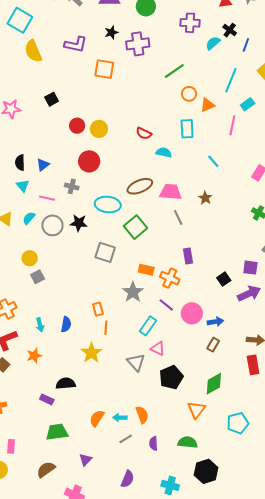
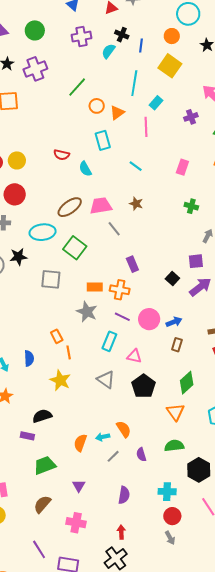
cyan semicircle: (164, 153) -> (85, 169), turned -119
pink triangle: (158, 349) -> (134, 356), moved

